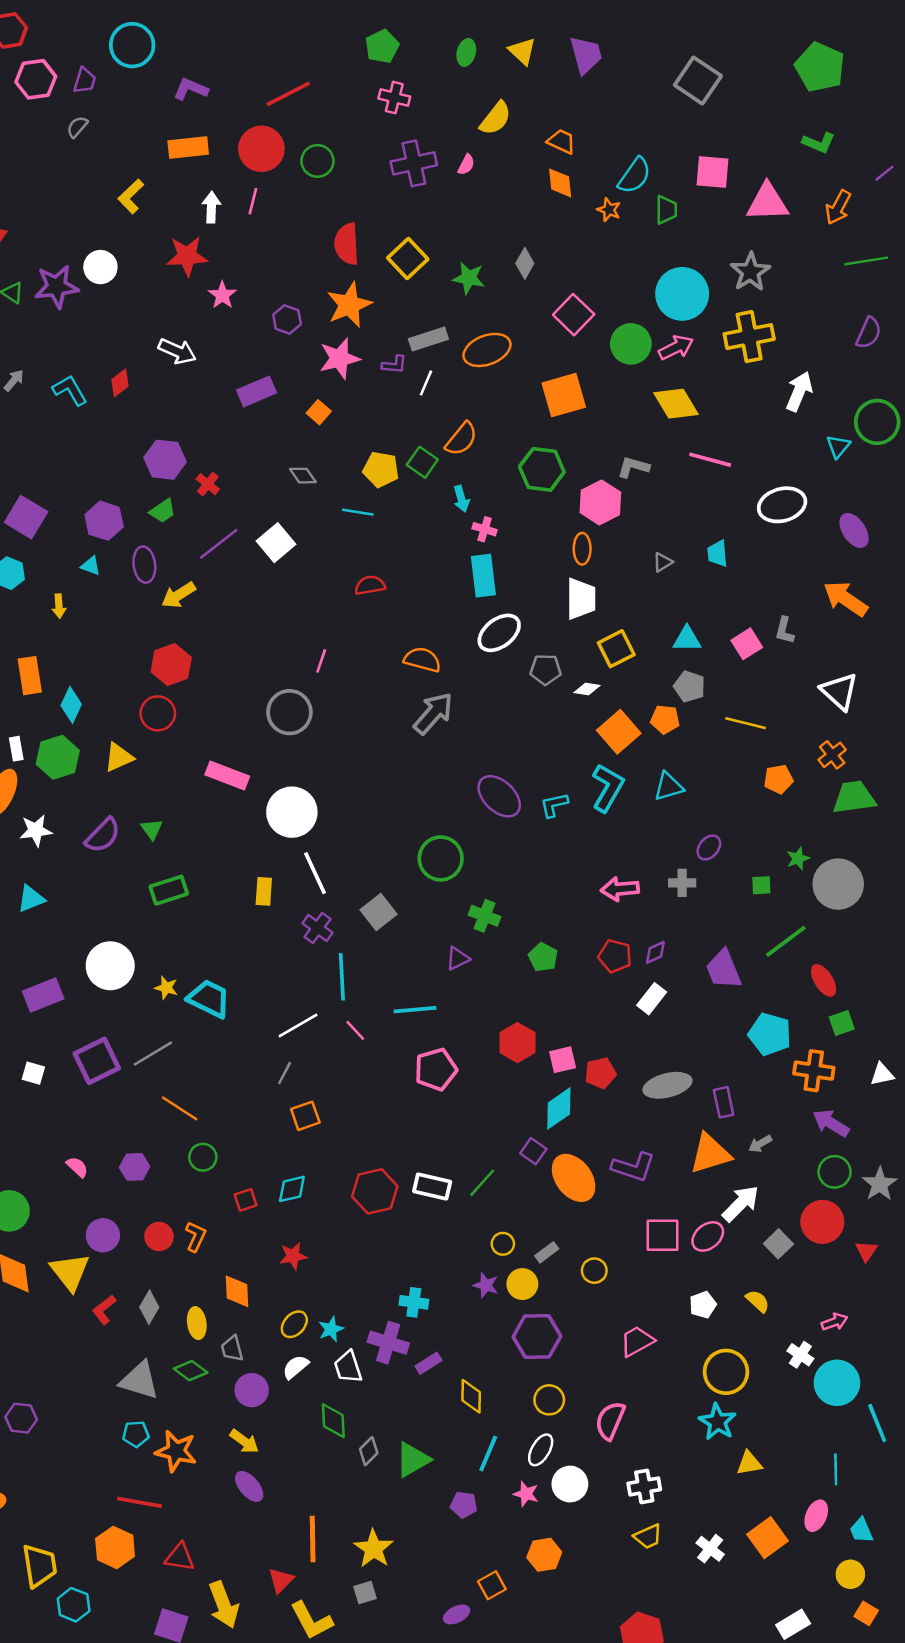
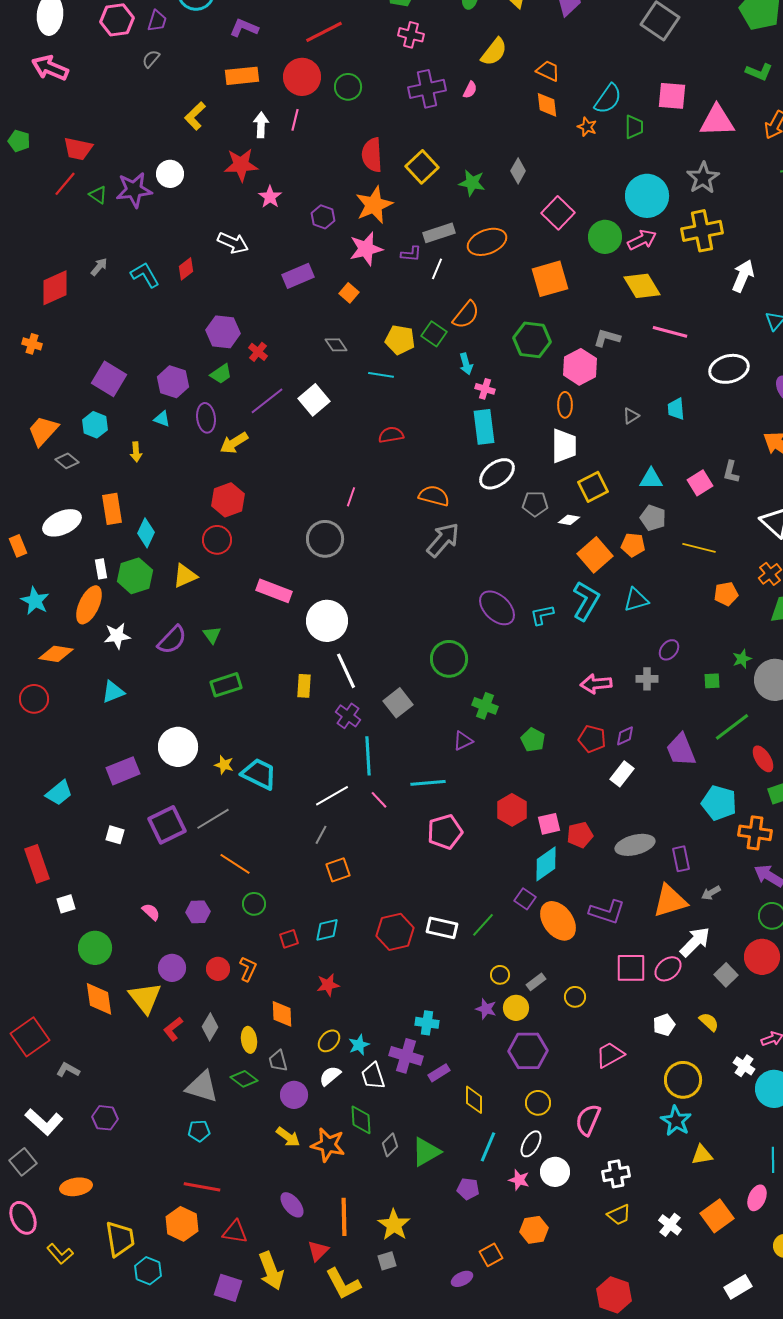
orange star: (176, 1451) -> (328, 1145), moved
purple ellipse: (249, 1486) -> (292, 1205), moved

